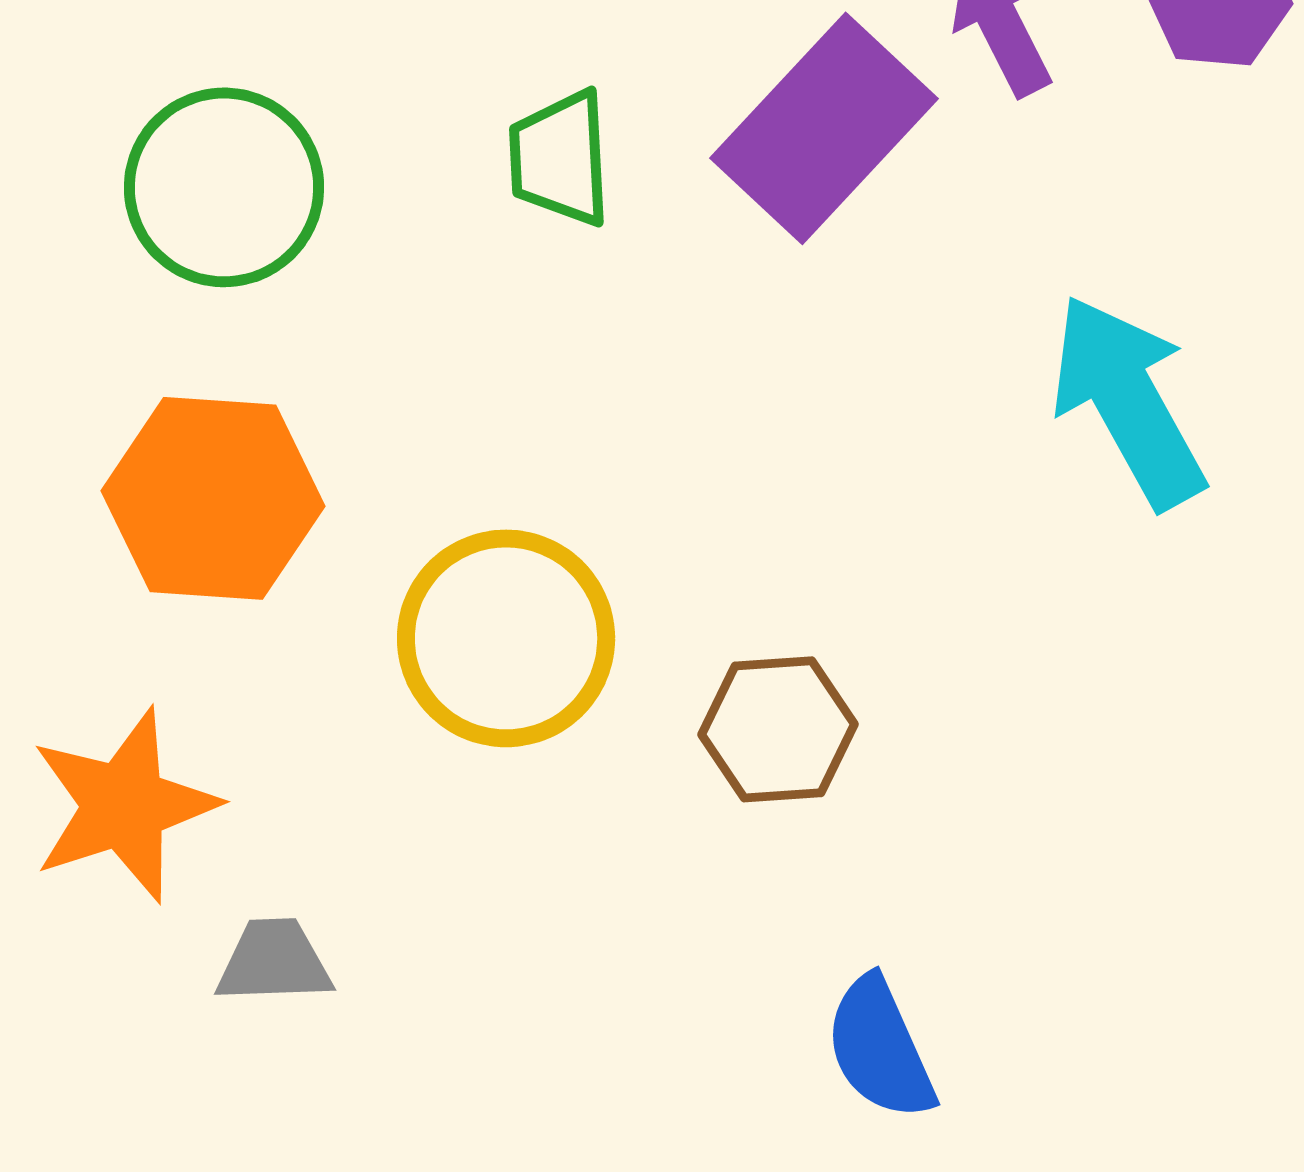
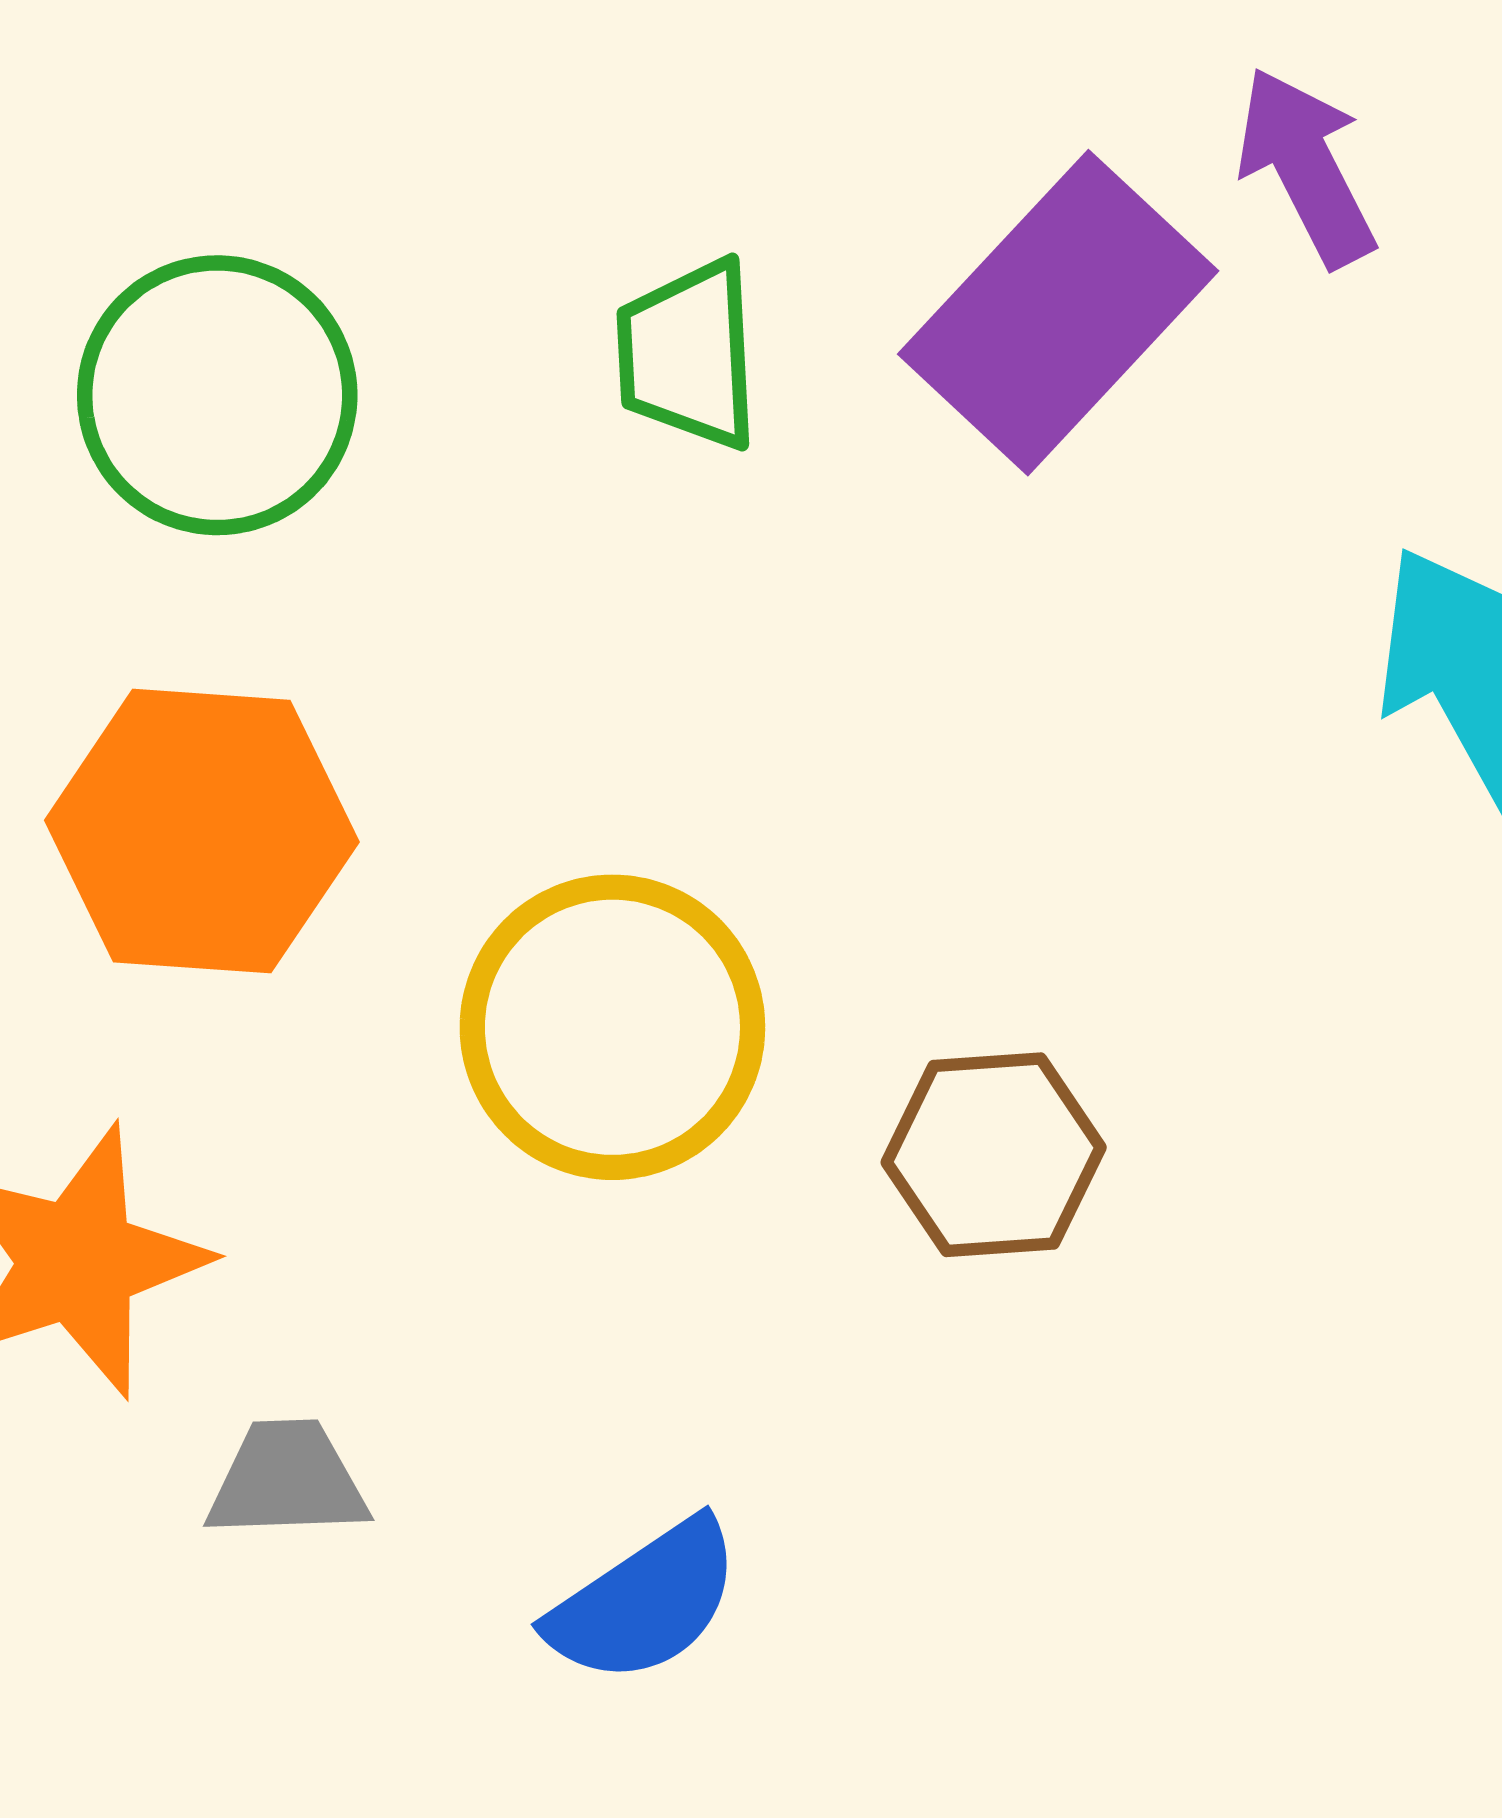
blue semicircle: (880, 1048) -> (645, 1602), moved, turned -100

